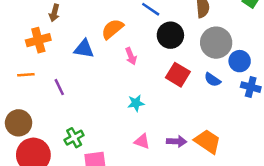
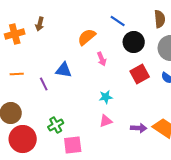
orange cross: (38, 40) -> (15, 34), moved
blue triangle: (84, 49) -> (64, 70), moved
red square: (178, 75) -> (140, 74), turned 30
pink triangle: (142, 141) -> (106, 121), moved, turned -40

